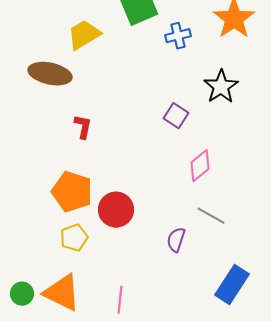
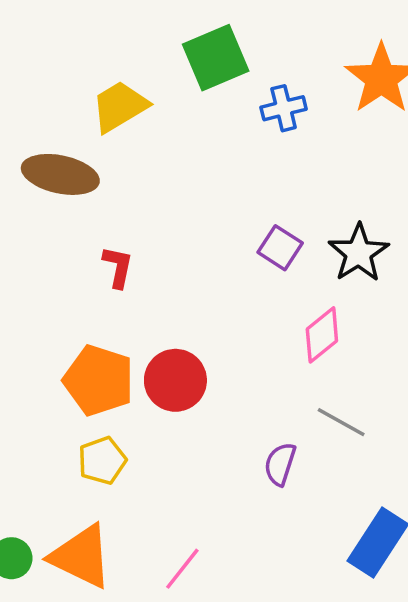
black star: (221, 87) -> (359, 253), moved
red circle: (116, 210) -> (175, 380), moved
pink line: (120, 300) -> (182, 569), turned 32

